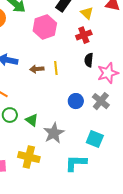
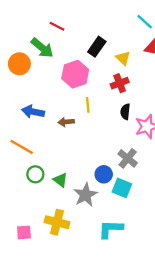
yellow line: (56, 68) -> (88, 105), moved
blue circle: (76, 101) -> (104, 174), moved
gray cross: (101, 101) -> (128, 158), moved
cyan square: (95, 139) -> (122, 188), moved

